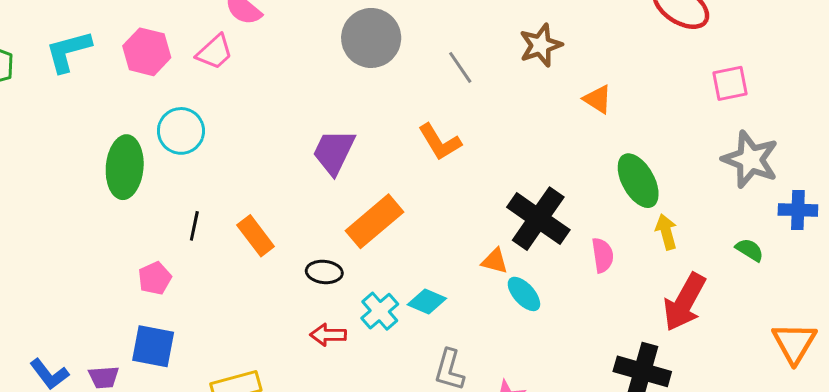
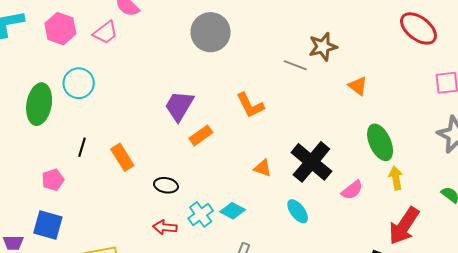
gray line: (460, 67) -> (295, 65), moved, turned -40
orange rectangle: (374, 221) -> (201, 135), moved, size x0.6
pink semicircle: (603, 255) -> (352, 190), turned 55
orange triangle: (495, 261) -> (263, 168), moved

